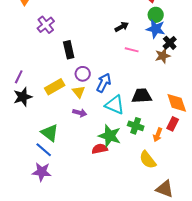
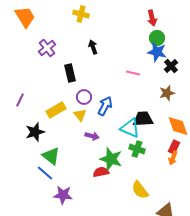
black arrow: (122, 27) -> (93, 47), moved, turned -80
brown star: (163, 56) -> (167, 93), moved
black star: (23, 97) -> (35, 132), moved
cyan triangle: (115, 105) -> (130, 128), moved
purple arrow: (80, 113) -> (92, 136), moved
orange arrow: (158, 135) -> (173, 158), moved
yellow semicircle: (148, 160) -> (140, 190), moved
purple star: (42, 172) -> (63, 195), moved

